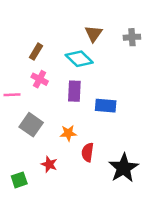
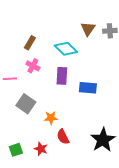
brown triangle: (94, 34) -> (88, 29), moved
orange star: (68, 133) -> (51, 118), moved
red semicircle: (88, 152) -> (63, 137), moved, turned -35
red star: (49, 164) -> (41, 149), moved

